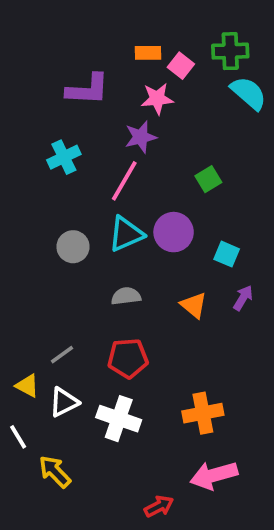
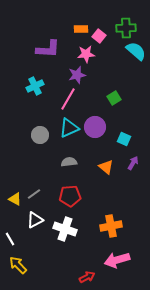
yellow triangle: (27, 386) -> (15, 199), moved
yellow arrow: (55, 472) -> (18, 265), moved

